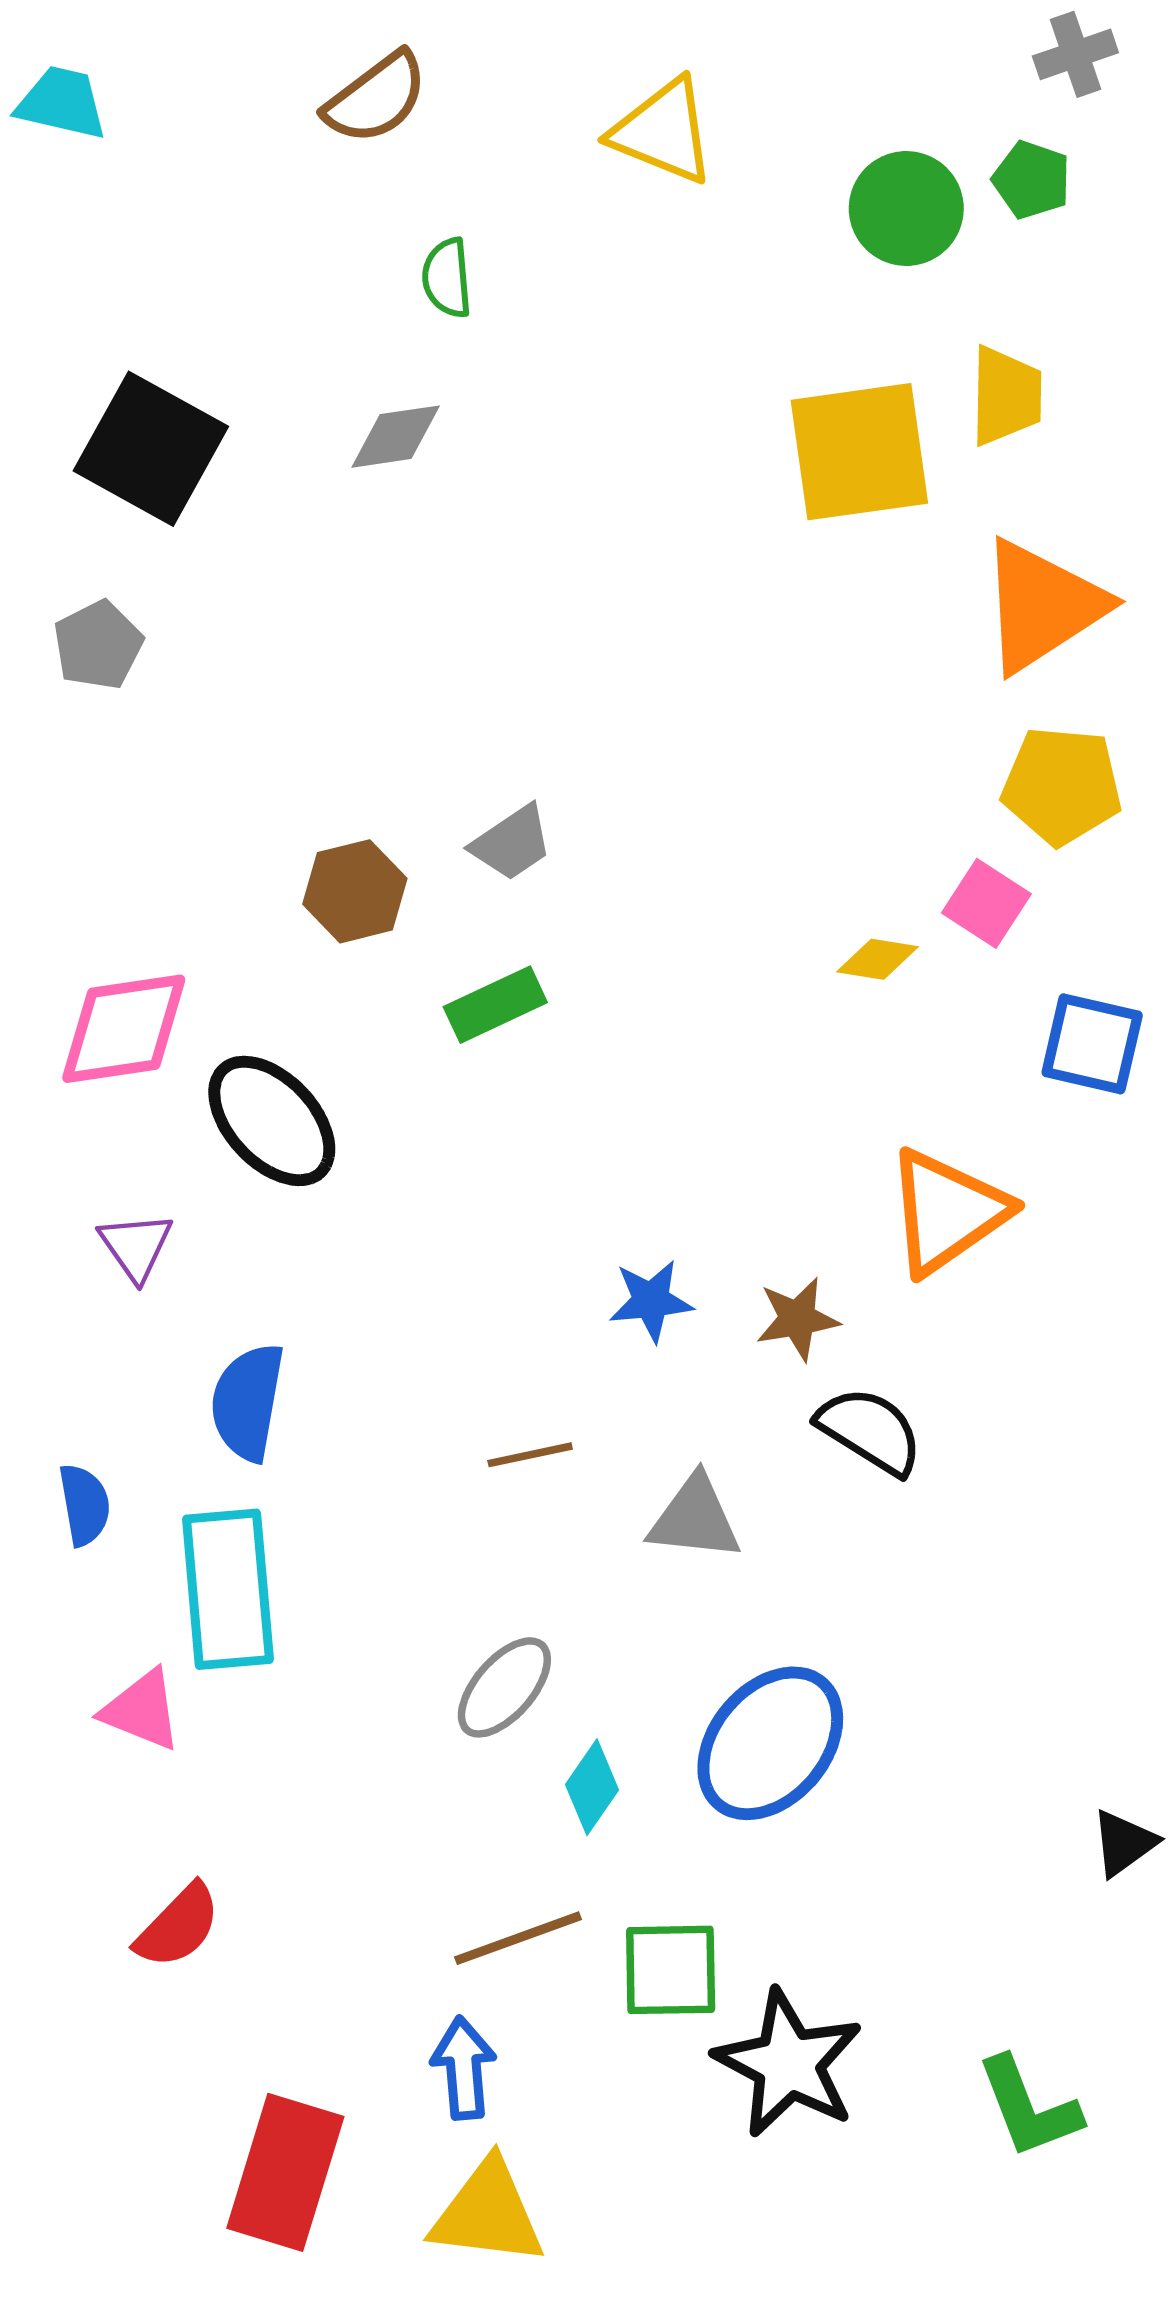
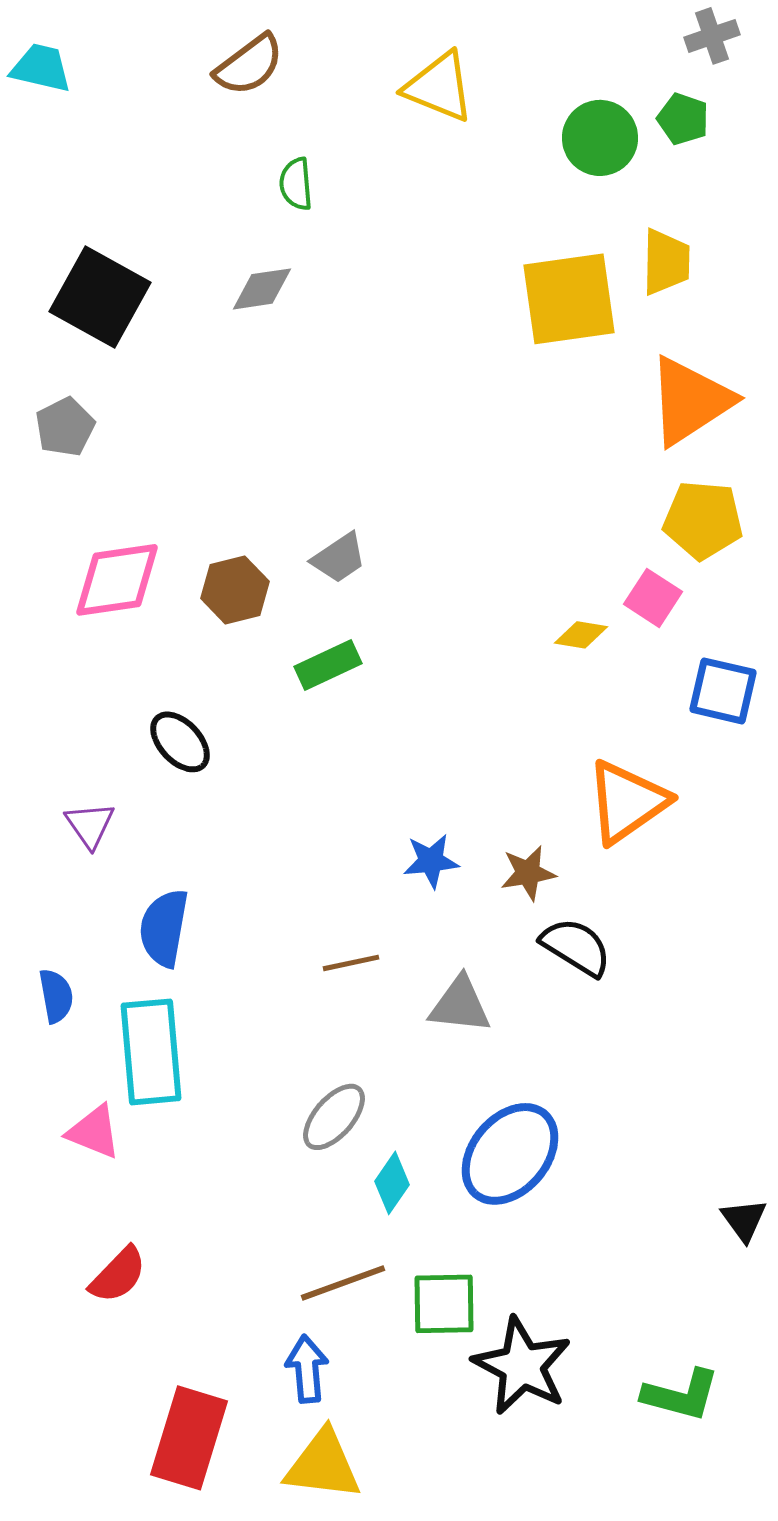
pink diamond: (124, 1029) -> (117, 580), moved
black ellipse: (272, 1121) -> (180, 742), size x0.7
black triangle: (1124, 1843) -> (744, 1220), turned -30
green L-shape: (1029, 2107) -> (681, 1395), turned -54

